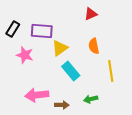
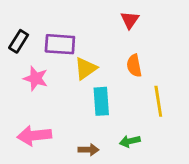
red triangle: (91, 14) -> (130, 20), turned -32
cyan rectangle: (71, 71) -> (101, 101), turned 36
pink arrow: (37, 95) -> (34, 135), moved

